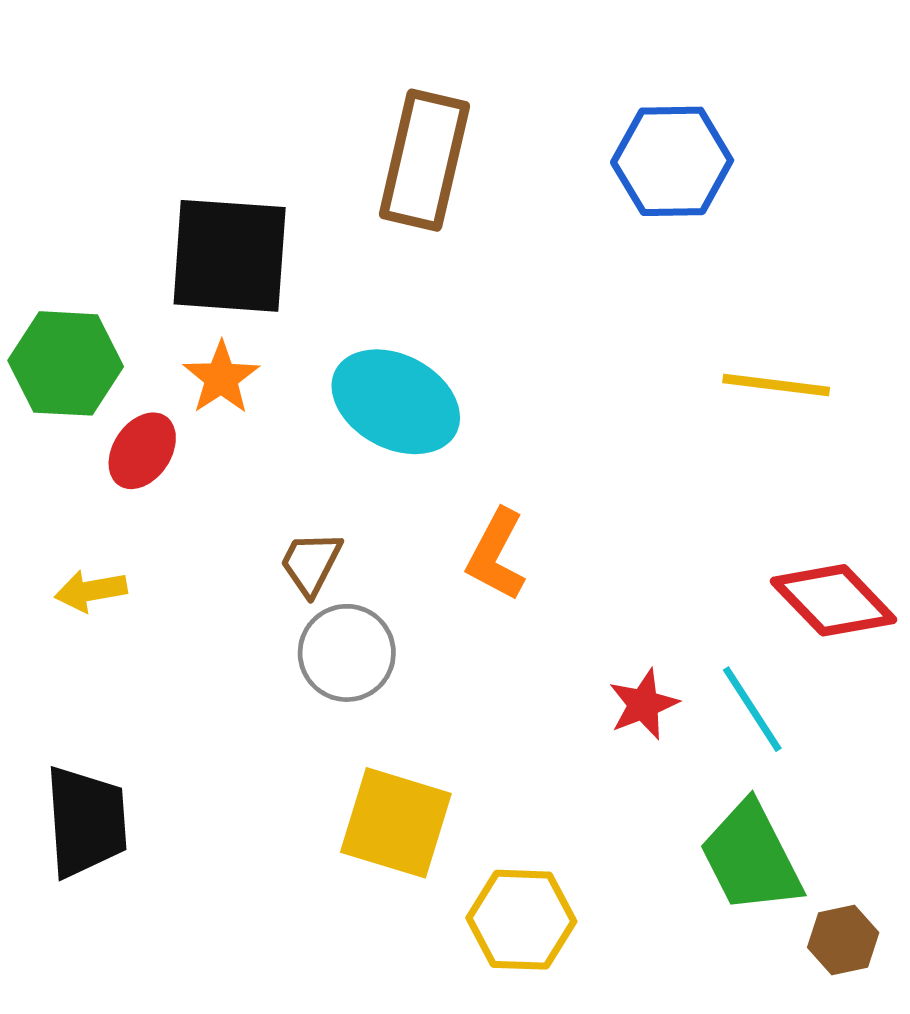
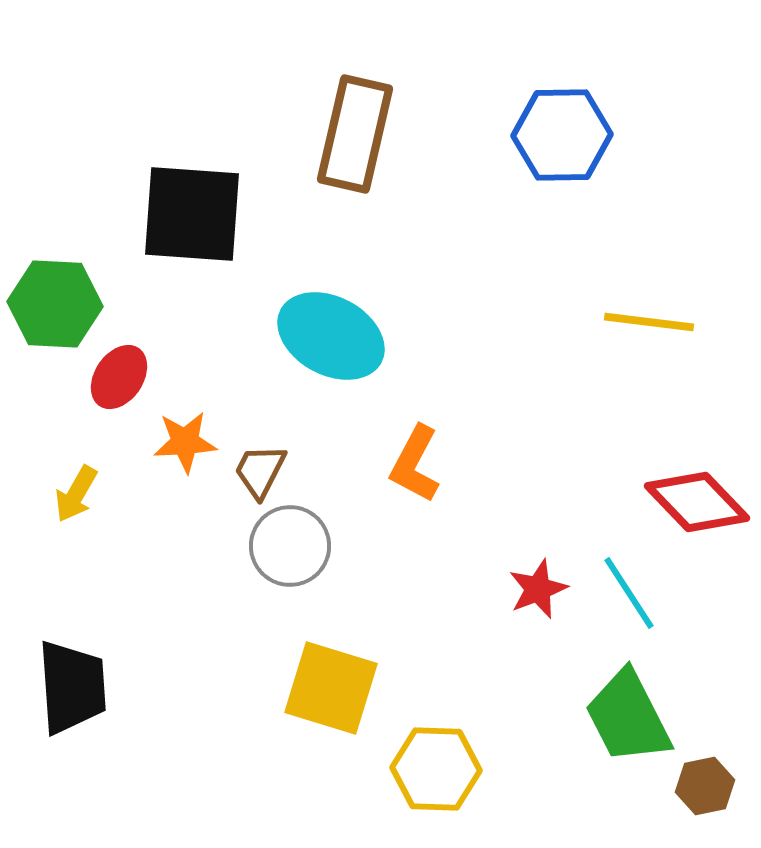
orange star: (221, 378) -> (185, 442), moved, turned 30
yellow arrow: (91, 591) -> (76, 494), turned -50

